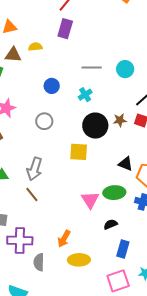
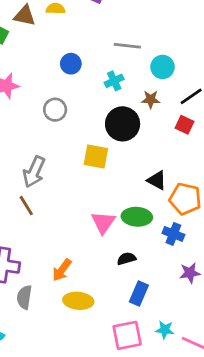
cyan circle: (125, 69) -> (162, 67), moved
brown star: (120, 120) -> (151, 99), moved

